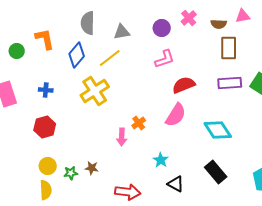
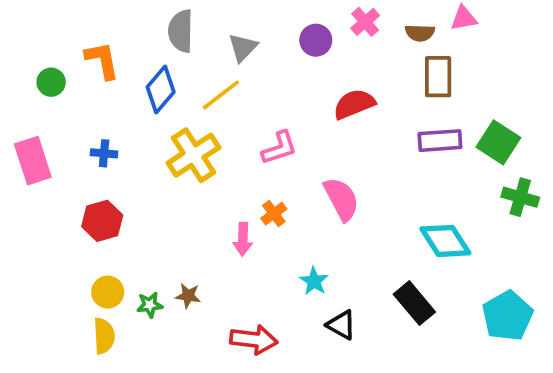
gray triangle: (122, 32) -> (243, 47), turned -36
pink L-shape: (165, 59) -> (279, 148), moved
red semicircle: (184, 85) -> (354, 104), moved
pink semicircle: (176, 115) -> (341, 199), turned -60
cyan diamond: (218, 130) -> (445, 241), moved

